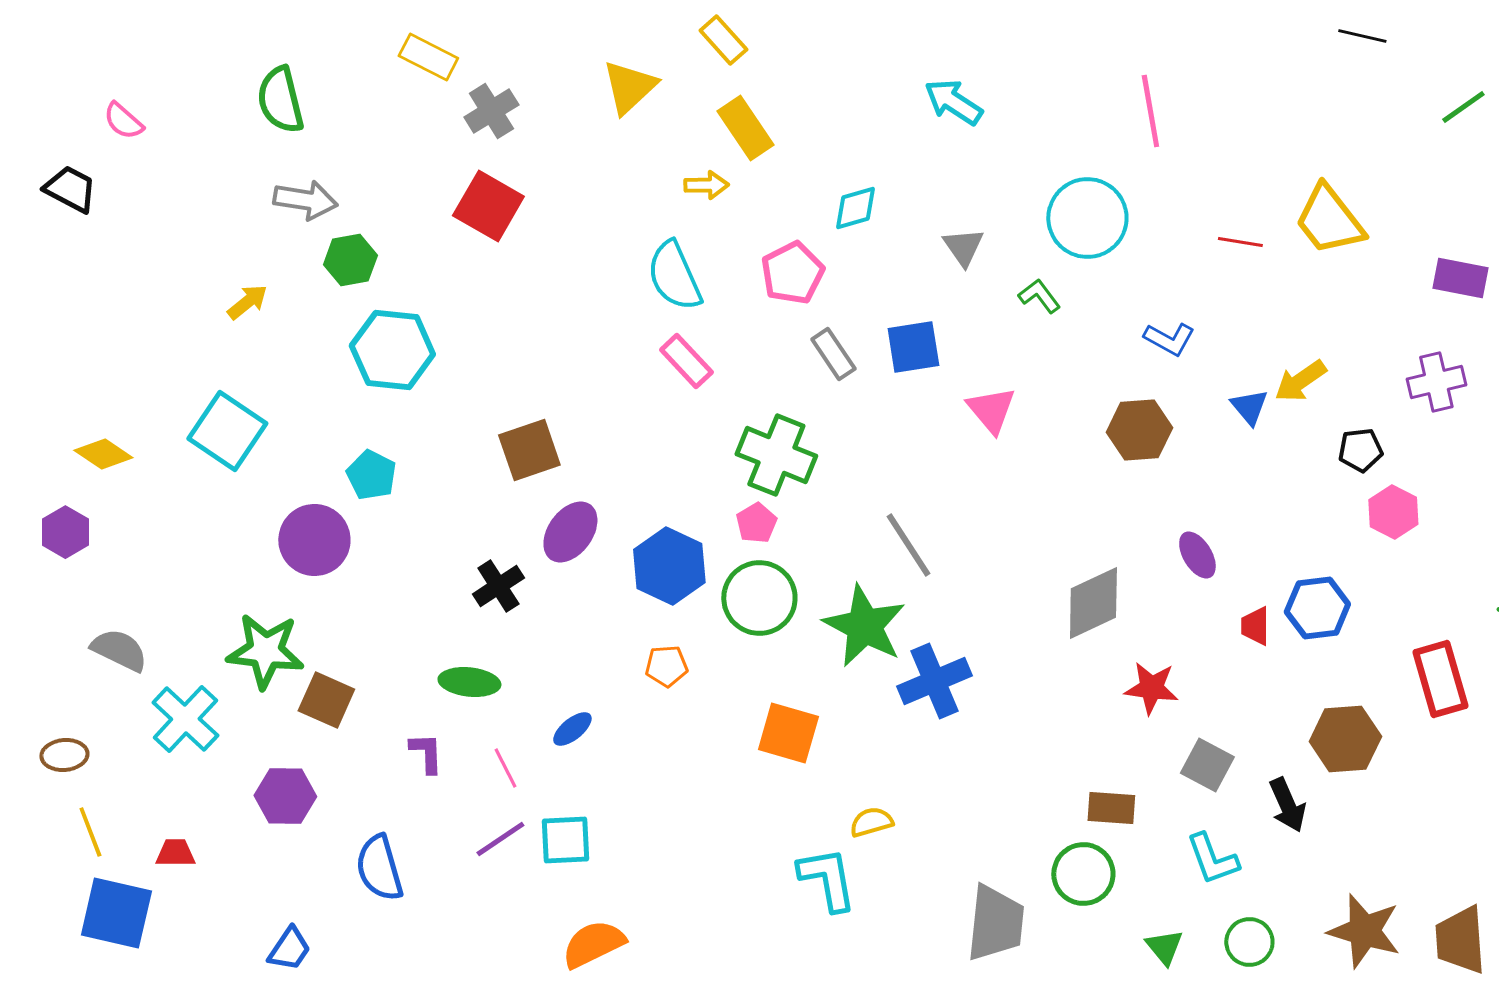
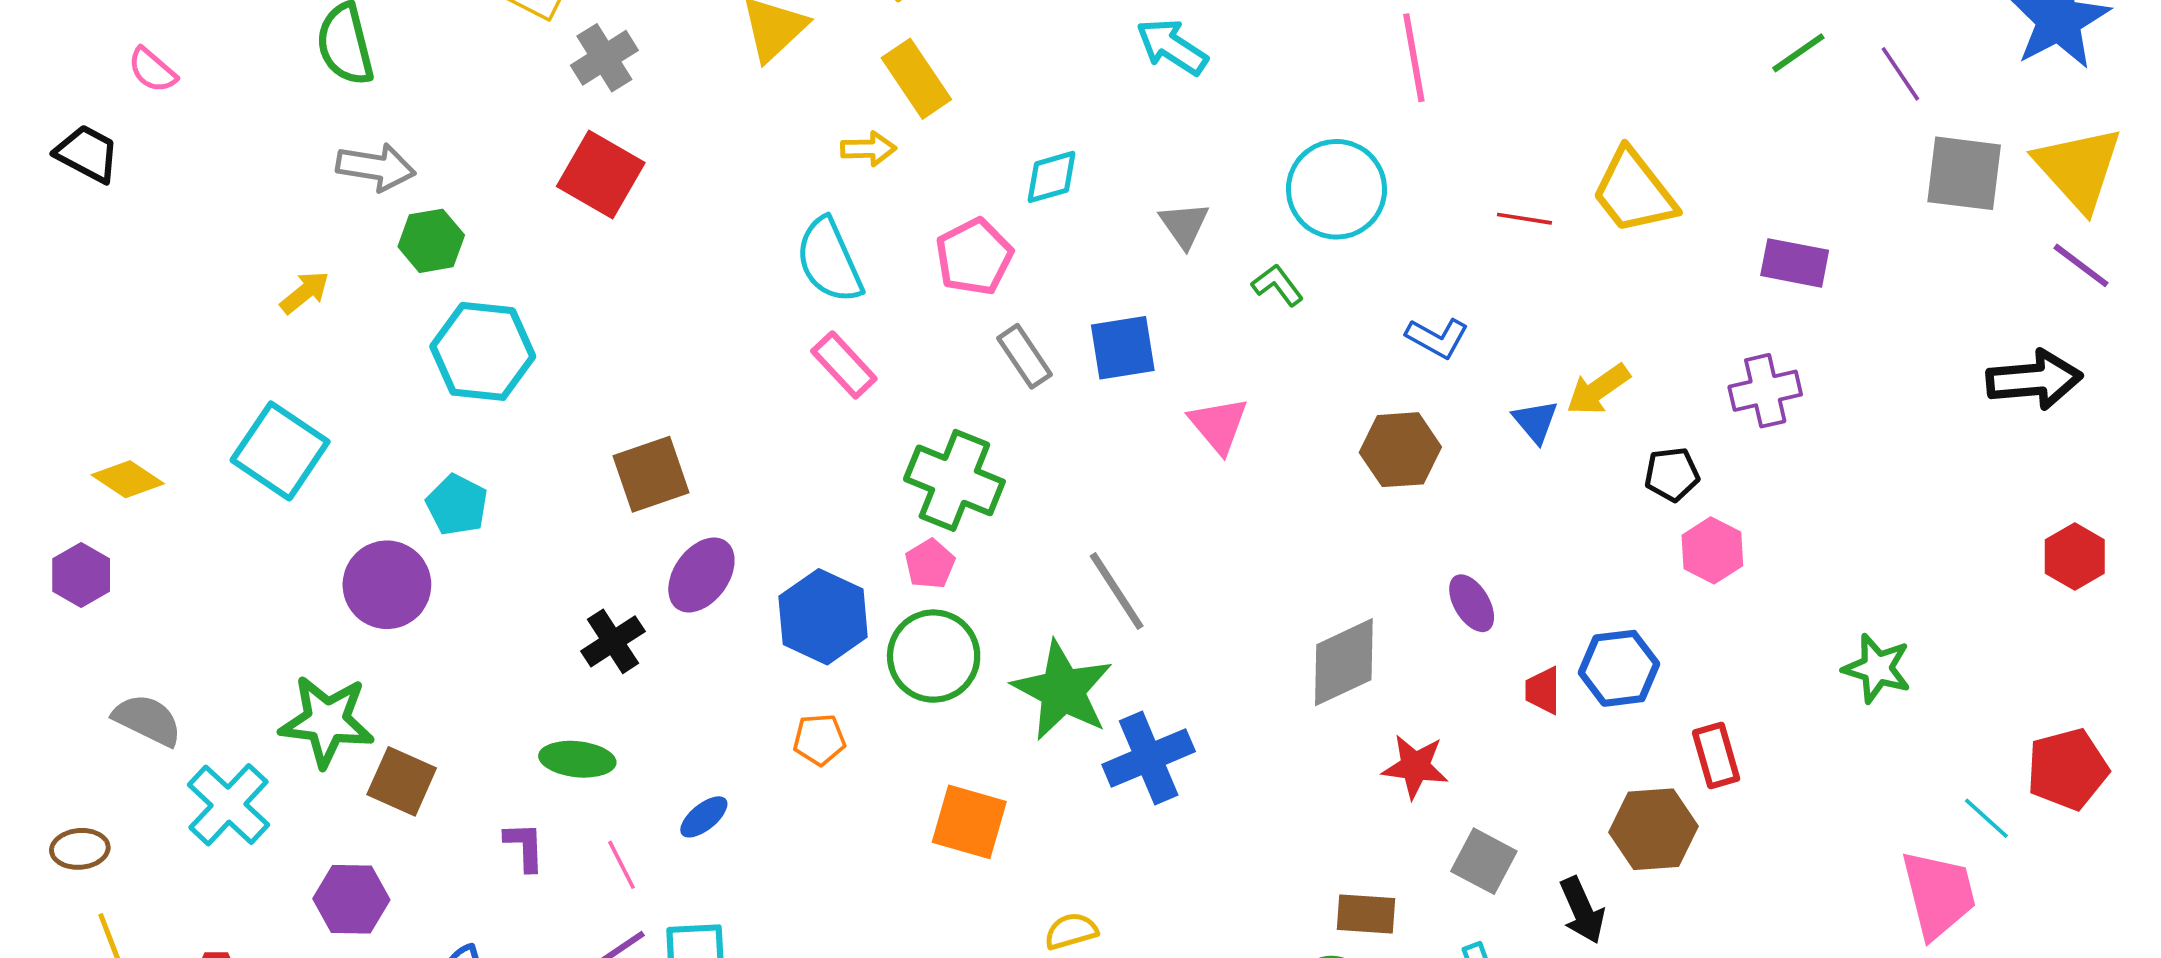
red rectangle: (1440, 679) -> (1716, 756), moved, size x0.7

